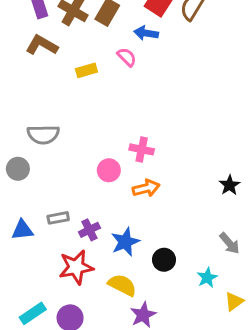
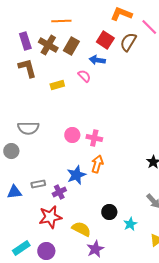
brown L-shape: (42, 45) -> (27, 68), turned 45
pink circle: (109, 170) -> (72, 135), moved
orange arrow: (146, 188) -> (97, 164), turned -60
blue star: (125, 242) -> (76, 175), moved
cyan star: (207, 278) -> (130, 224), moved

